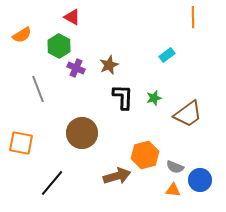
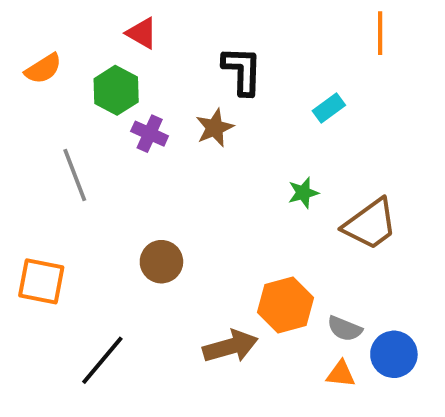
black L-shape: (123, 97) -> (242, 71), moved
brown circle: (82, 133) -> (161, 262), size x0.7

